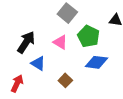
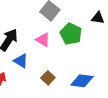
blue diamond: (96, 62) -> (82, 81), moved

